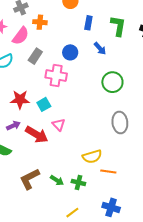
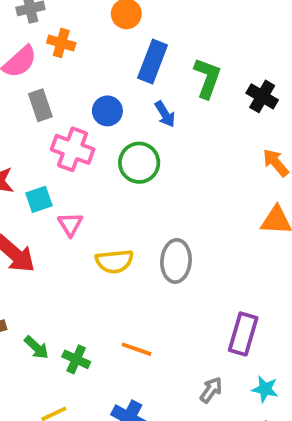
blue rectangle: (88, 23) -> (153, 61), size x1.5
gray rectangle: (35, 56) -> (40, 105), turned -63
green circle: (112, 82) -> (139, 163), moved
pink triangle: (59, 125) -> (70, 224), moved
yellow semicircle: (92, 156) -> (114, 261), moved

